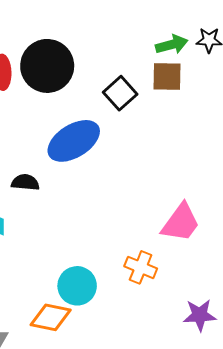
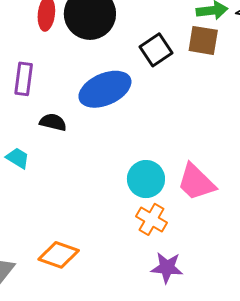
pink trapezoid: (181, 223) -> (196, 182), turned 90
cyan circle: (77, 286) -> (146, 179), moved
purple star: (200, 315) -> (167, 268), moved

